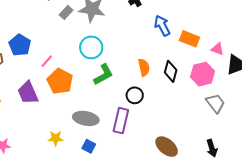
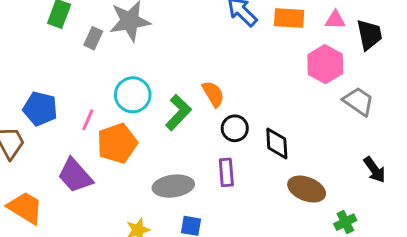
cyan circle: (91, 47) -> (133, 95), moved
orange semicircle: (144, 67) -> (213, 94), moved
black diamond: (171, 71) -> (277, 143), moved
orange pentagon: (60, 81) -> (117, 143), turned -30
purple rectangle: (121, 121) -> (226, 172), size x0.7

